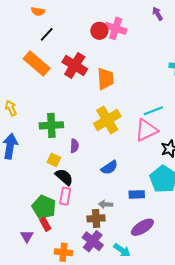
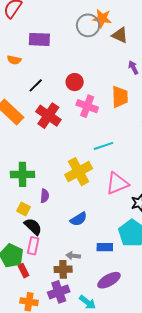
pink cross: (116, 28) -> (87, 106), moved
black line: (47, 34) -> (36, 85), moved
orange trapezoid: (105, 79) -> (120, 97), moved
cyan line: (153, 111) -> (104, 146), moved
red rectangle: (45, 224) -> (23, 271), moved
purple cross: (93, 241) -> (59, 292), turned 30

